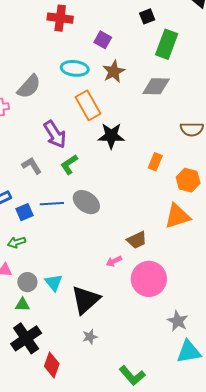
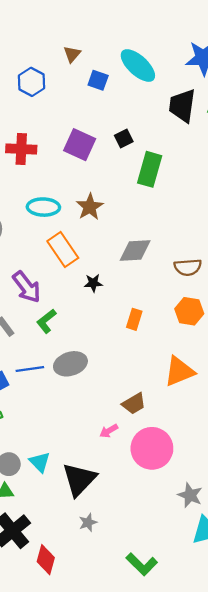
purple square: (103, 40) -> (80, 145), moved, size x1.5
gray diamond: (156, 86) -> (135, 251), moved
black star: (111, 136) -> (93, 283), size x0.6
orange rectangle: (155, 162) -> (134, 319), moved
orange hexagon: (188, 180) -> (189, 311), moved
gray ellipse: (86, 202) -> (70, 364), turned -48

